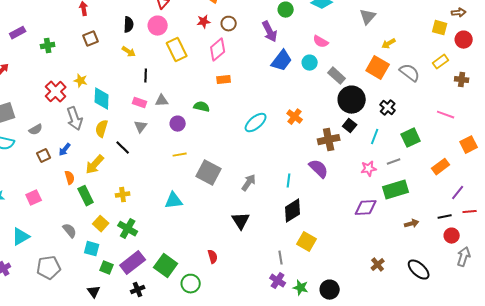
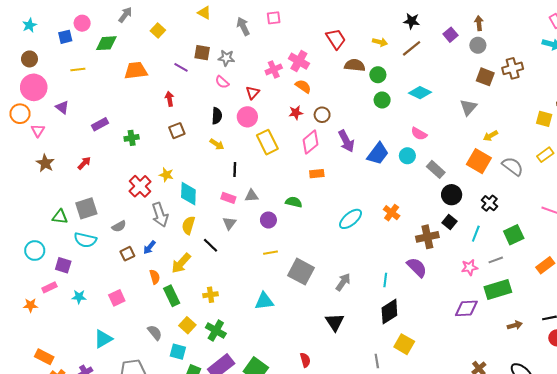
purple arrow: (270, 32) -> (346, 141), moved
black circle: (352, 100) -> (452, 195), size x0.7

